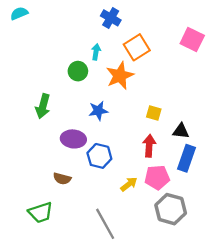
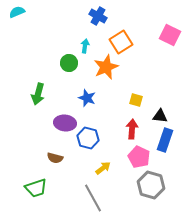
blue star: (98, 111) -> (87, 98), turned 30
pink pentagon: (157, 177) -> (139, 157), turned 30
yellow arrow: (129, 184) -> (103, 168), moved

